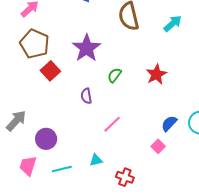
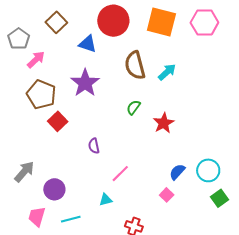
cyan arrow: (173, 23) -> (167, 72), moved
purple star: (87, 48) -> (85, 83), moved
green semicircle: (114, 75) -> (133, 107), moved
cyan triangle: (96, 160) -> (106, 200), moved

